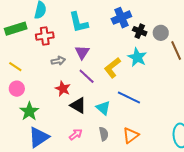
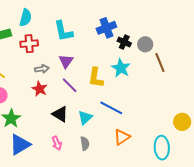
yellow L-shape: (112, 68) -> (96, 78), turned -45
red star: (63, 89) -> (40, 89), moved
cyan triangle: (103, 108) -> (85, 117), turned 35
pink arrow: (76, 134) -> (57, 143), turned 104
orange triangle: (131, 135) -> (122, 137), moved

